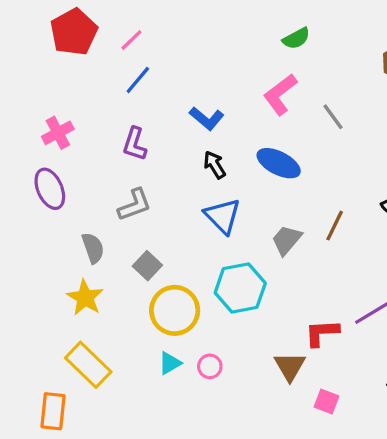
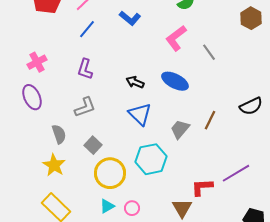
blue L-shape: (207, 118) -> (130, 18), moved
black arrow: (215, 165) -> (135, 82), turned -36

